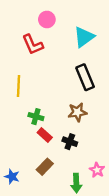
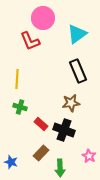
pink circle: (47, 19) -> (43, 18), size x1.5
green cross: (36, 117) -> (20, 107), moved
black cross: (70, 142) -> (64, 130), size x1.5
green arrow: (76, 183) -> (60, 168), moved

